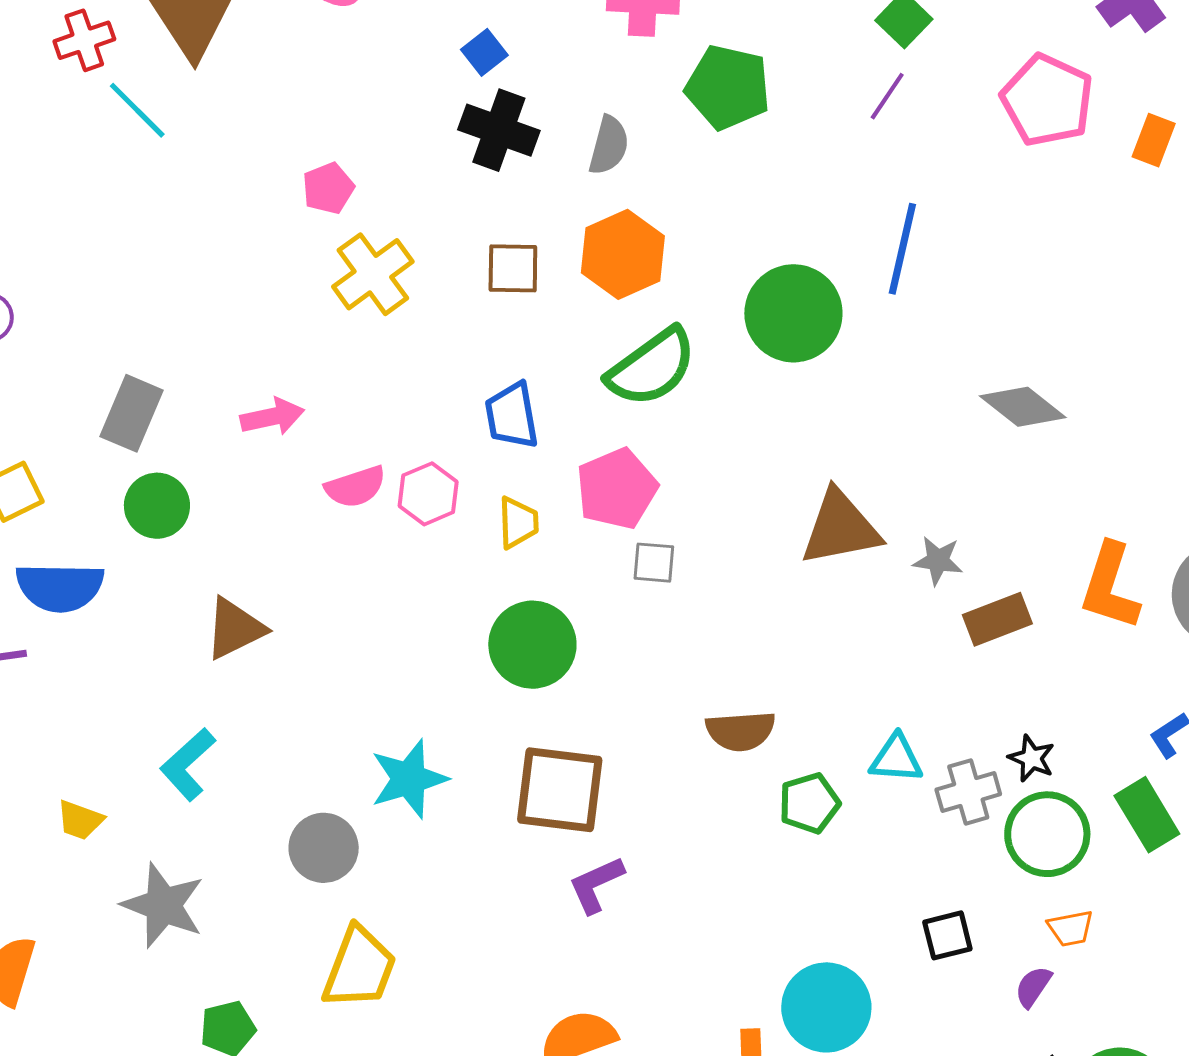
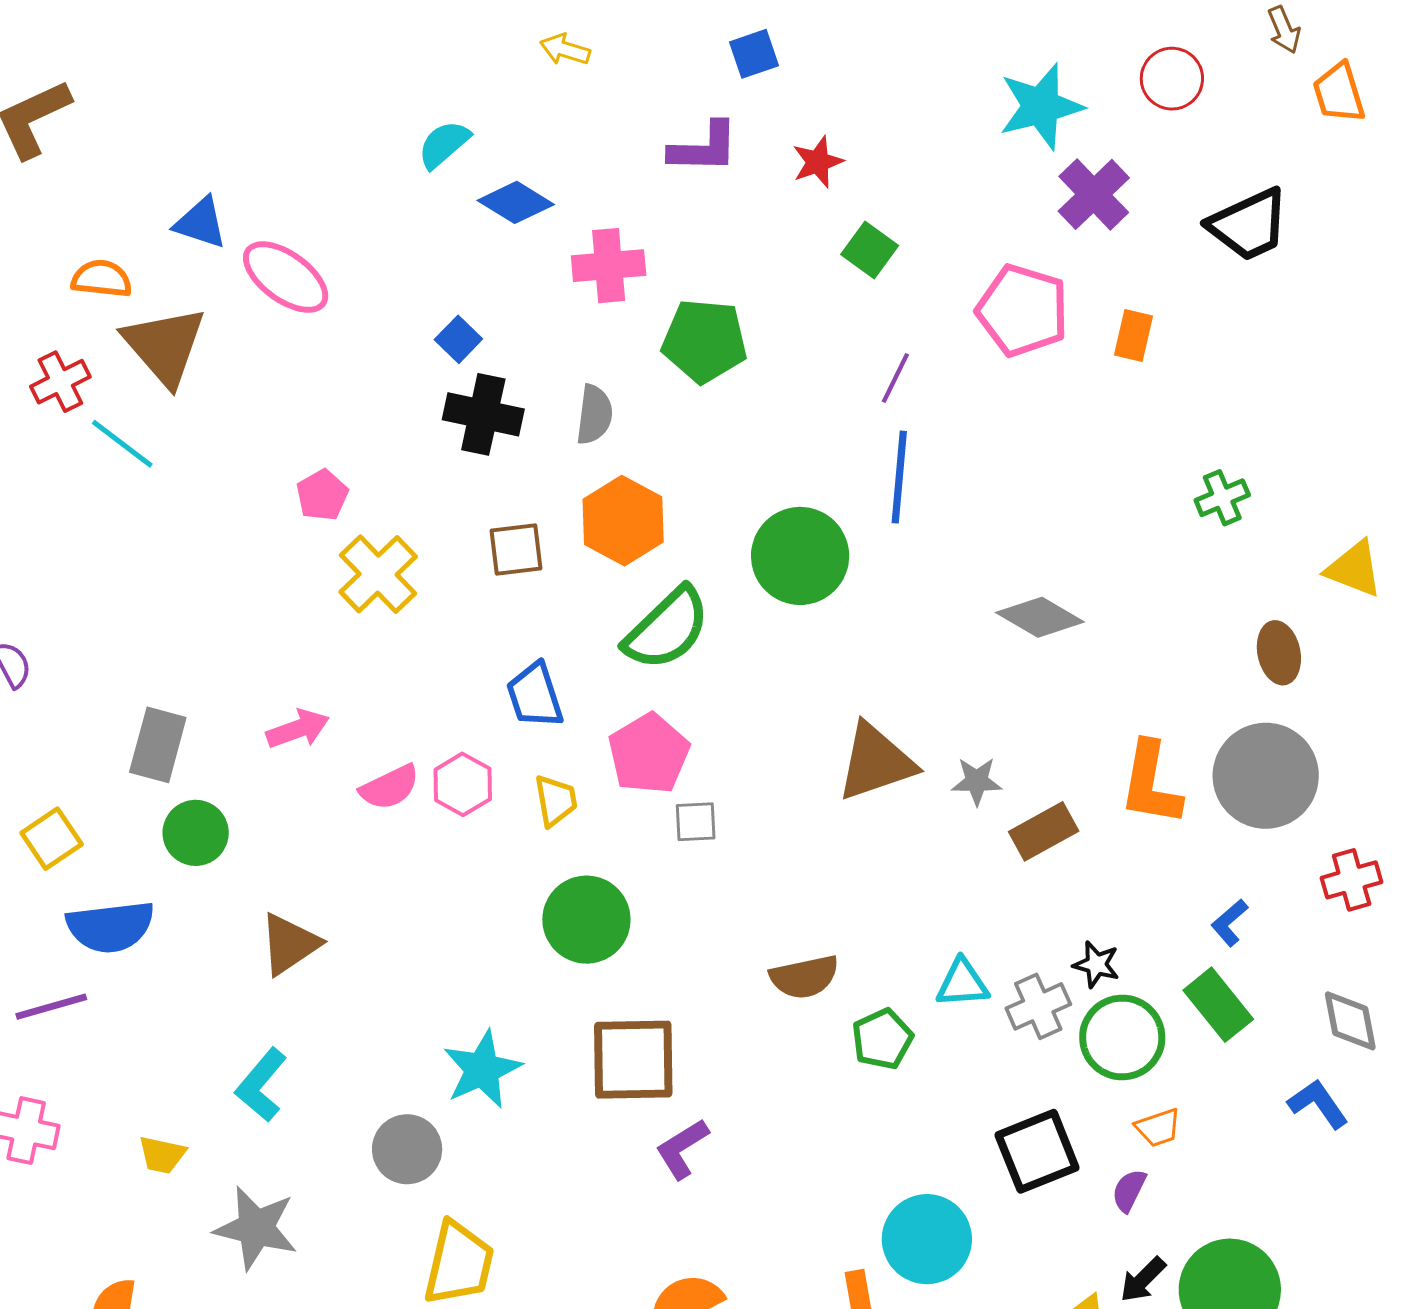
purple line: (887, 96) -> (895, 378), moved
black square: (947, 935) -> (1037, 1151), size x1.6

